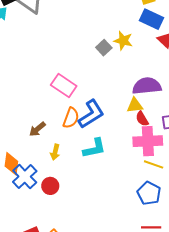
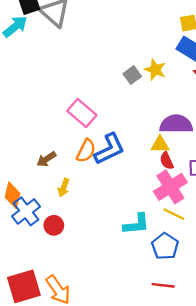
pink cross: (148, 141) -> (170, 187), turned -36
cyan L-shape: (94, 148) -> (136, 224), moved

